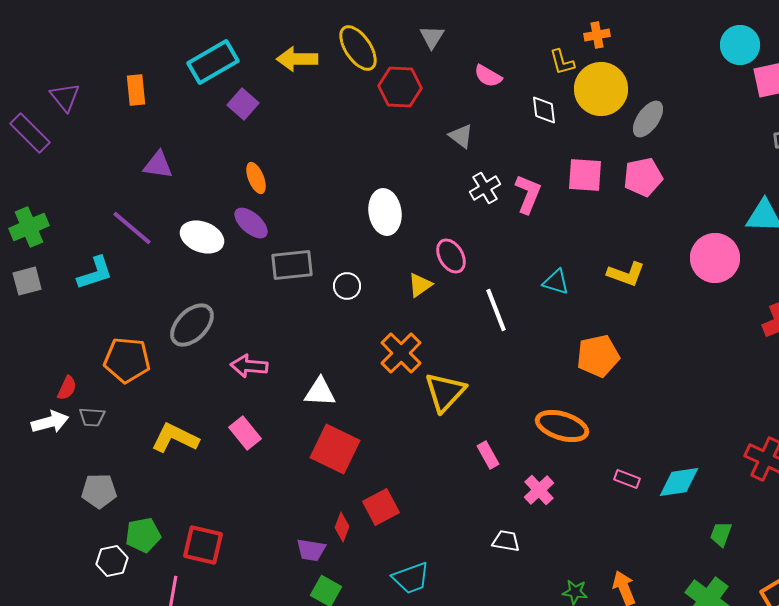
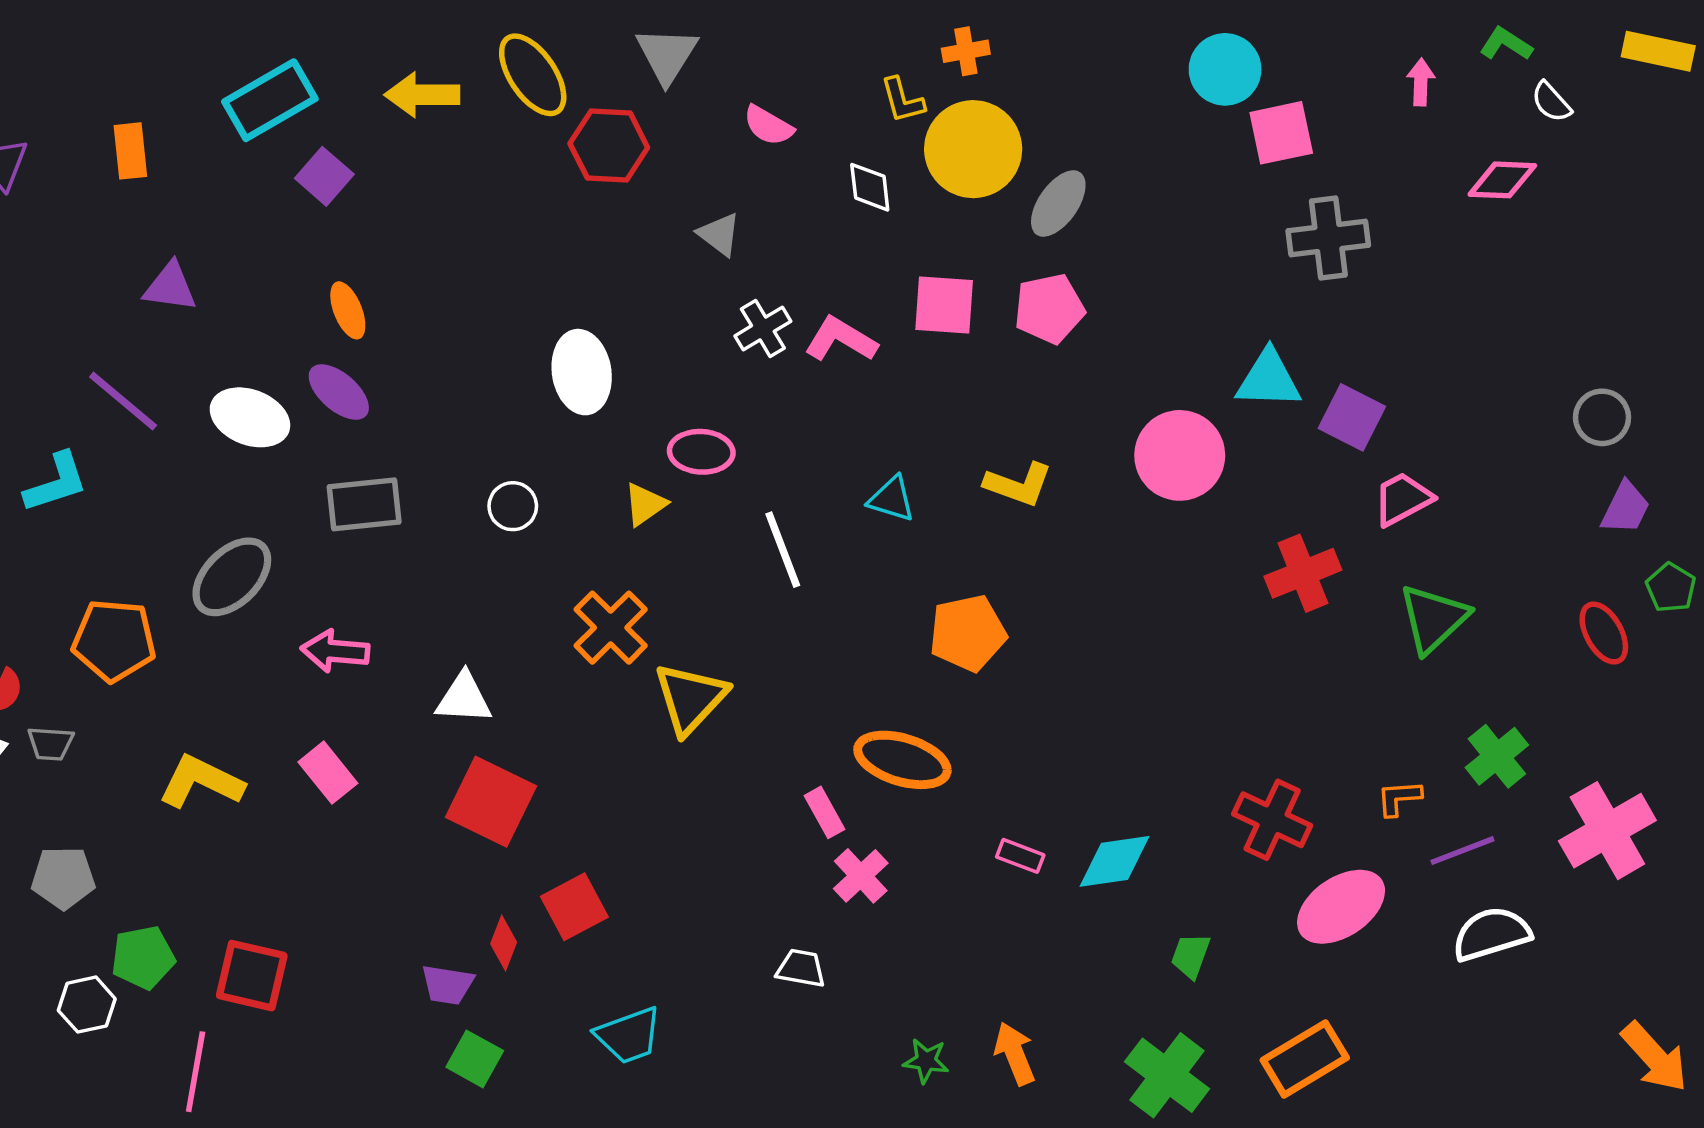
gray triangle: (432, 37) -> (667, 55), size x1.4
pink L-shape: (528, 194) -> (841, 339), turned -81
pink ellipse: (451, 256) -> (701, 452), turned -56
gray rectangle: (292, 265) -> (364, 504), moved
pink rectangle: (488, 455) -> (824, 812), moved

